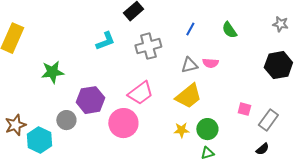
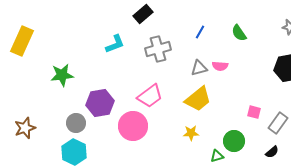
green circle: (207, 129) -> (234, 141), moved
cyan hexagon: (39, 140) -> (74, 152), moved

